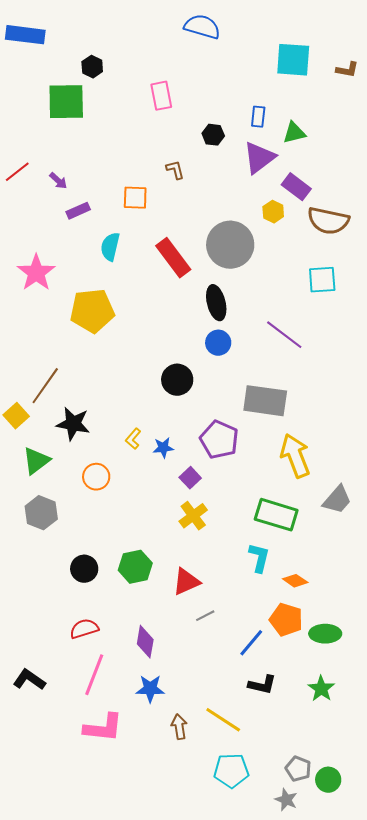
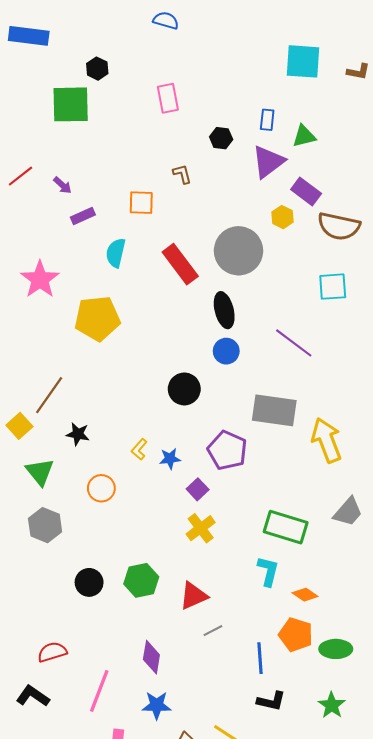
blue semicircle: (202, 27) -> (166, 20), moved, size x0.7
black star: (73, 424) -> (78, 434), size x0.7
yellow arrow: (295, 456) -> (327, 440), moved
green triangle: (36, 461) -> (40, 472), turned -32
red semicircle: (84, 629) -> (52, 652), moved
blue line: (251, 643) -> (260, 658), turned -44

